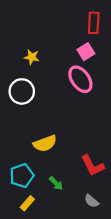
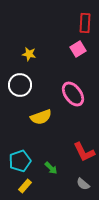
pink ellipse: (80, 79) -> (73, 94), moved
yellow semicircle: (45, 143) -> (41, 117), moved

